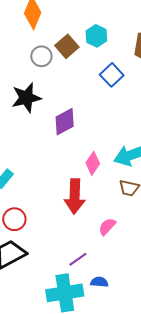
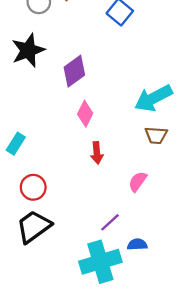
pink diamond: (93, 163) -> (85, 114), moved
red arrow: (75, 196) -> (97, 153), size x0.6

